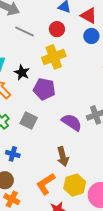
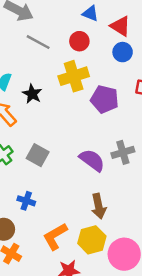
purple pentagon: (44, 89) -> (105, 99), moved
blue cross: (13, 154) -> (26, 201), moved
brown arrow: (63, 157) -> (99, 206), moved

